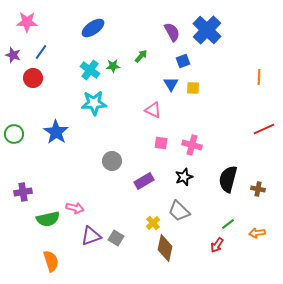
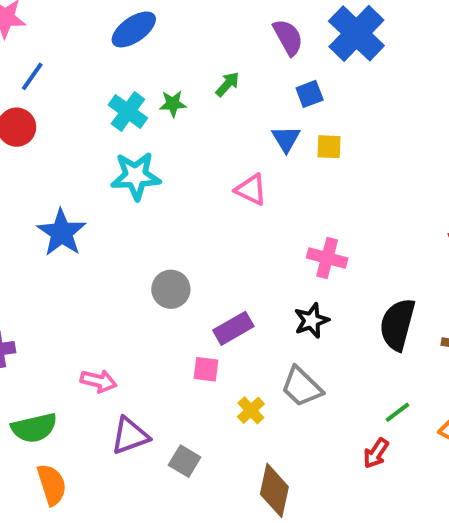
pink square: (161, 143) -> (206, 369), moved
green semicircle: (48, 219) -> (34, 428), moved
gray square: (116, 238) -> (185, 461), moved
brown diamond: (165, 248) -> (274, 490), moved

